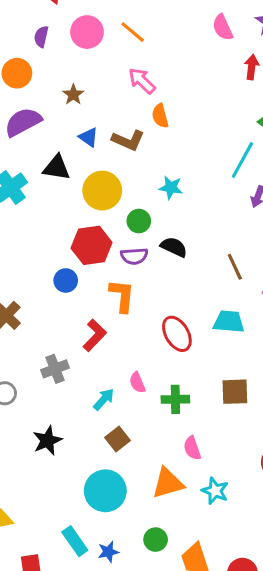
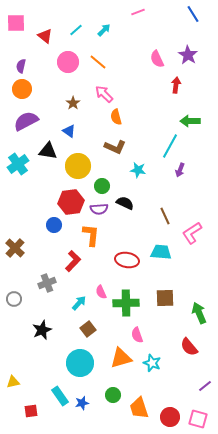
purple semicircle: (41, 37) -> (21, 66), moved
brown star: (73, 95) -> (73, 103), moved
brown L-shape: (128, 140) -> (115, 147), moved
cyan star: (171, 188) -> (138, 170), moved
red ellipse: (177, 334) -> (127, 260), turned -50
green cross: (175, 399) -> (126, 303), size x1.4

